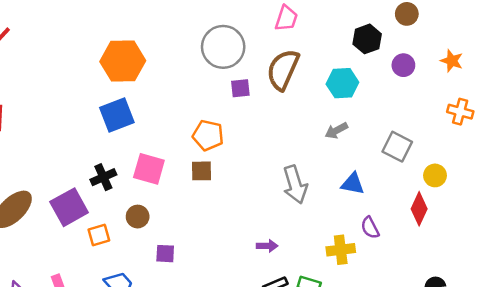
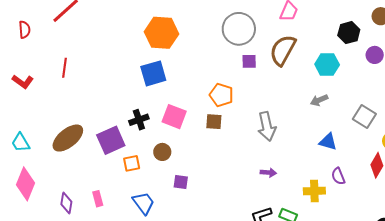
gray arrow: (295, 185) -> (267, 126), moved
purple arrow: (267, 246) -> (268, 173), moved

